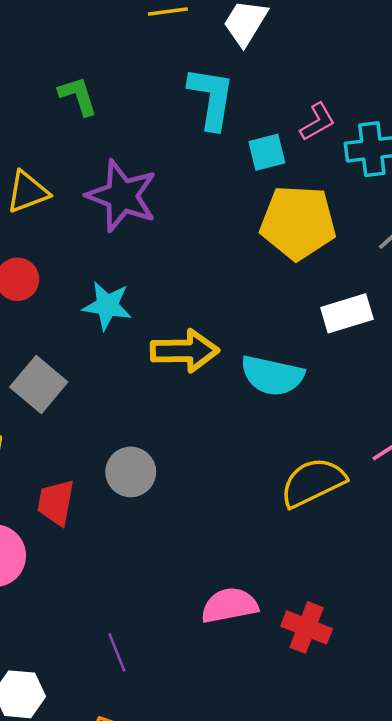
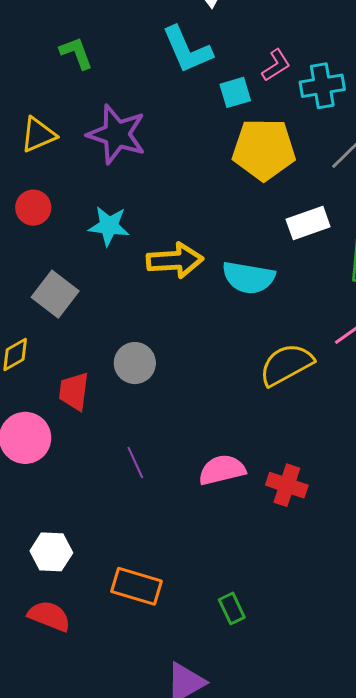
cyan L-shape: (211, 98) -> (187, 50), turned 150
purple line: (117, 652) -> (135, 463), moved

